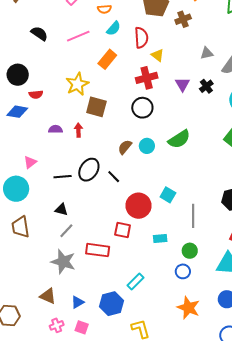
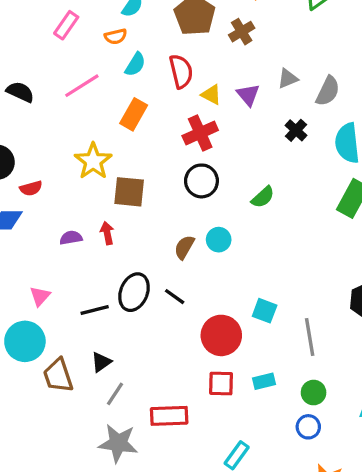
purple triangle: (182, 84) -> (248, 95), moved
green semicircle: (179, 139) -> (263, 197), moved, size x0.7
black triangle: (61, 210) -> (101, 362), turned -40
brown trapezoid: (21, 227) -> (58, 376), moved
red square: (123, 230) -> (221, 384), moved

